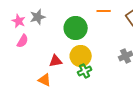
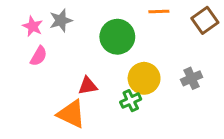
yellow circle: (81, 56) -> (144, 78), moved
orange triangle: (45, 80) -> (71, 114), size x1.5

